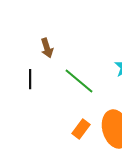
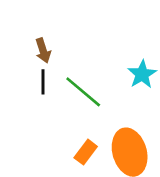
black line: (30, 79) -> (43, 82), moved

